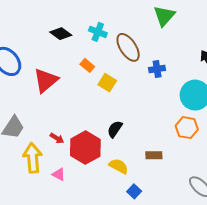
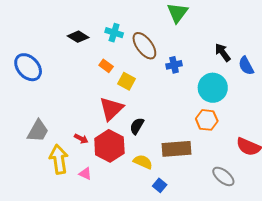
red triangle: (46, 80) -> (111, 109), moved
brown rectangle: (154, 155) -> (177, 149), size x1.8

